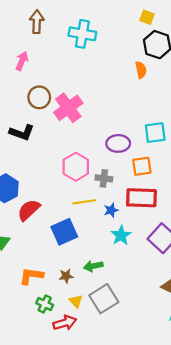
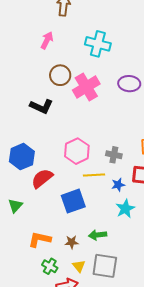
cyan cross: (82, 34) -> (98, 44), moved
purple ellipse: (118, 143) -> (129, 84), moved
pink hexagon: (76, 167) -> (77, 151), moved
gray square: (104, 299) -> (105, 266), turned 36

